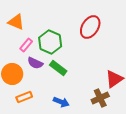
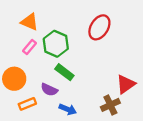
orange triangle: (16, 22) -> (30, 22), moved
purple semicircle: (35, 63) -> (49, 90), moved

